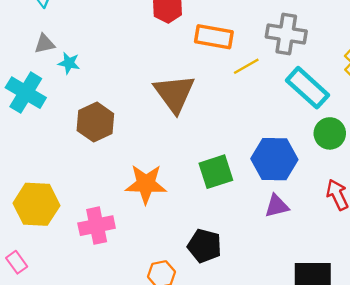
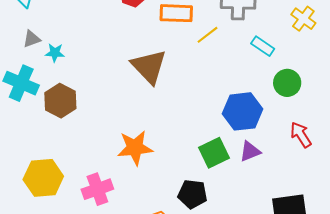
cyan rectangle: (308, 88) -> (263, 46), size x0.6
brown hexagon: (95, 122) -> (60, 101), moved
green square: (216, 172) -> (214, 153), moved

